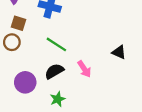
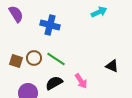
brown square: (19, 23) -> (16, 61), moved
brown circle: (12, 42) -> (34, 58), moved

